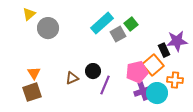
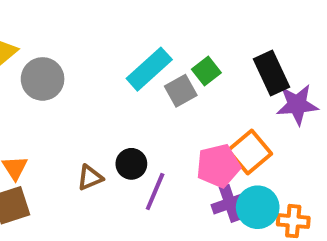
black rectangle: (164, 50) -> (272, 73), moved, size x1.5
orange cross: (175, 80) -> (293, 221), moved

